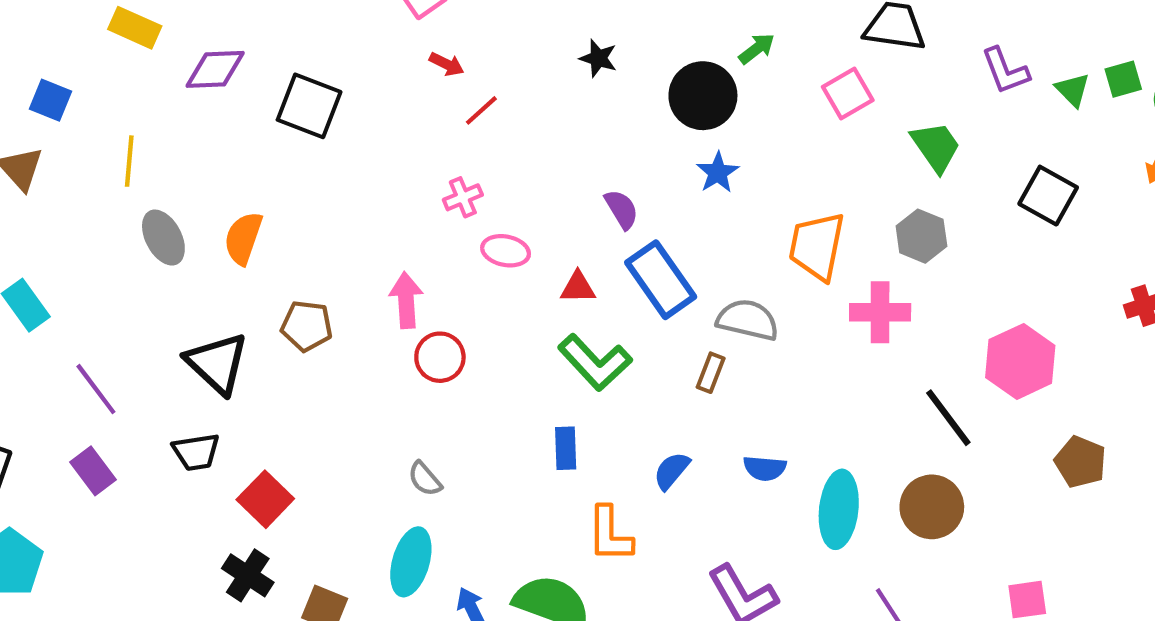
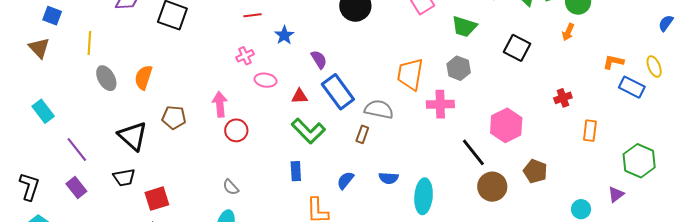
red line: (481, 110) -> (253, 15), turned 36
green trapezoid: (936, 147) -> (464, 27), turned 144
blue star: (718, 173) -> (284, 35), moved
red square: (265, 499) -> (157, 199), turned 30
brown circle: (932, 507) -> (492, 187), moved

